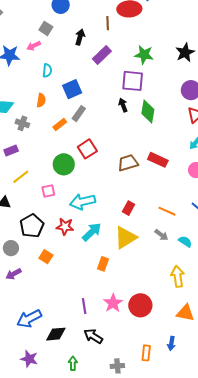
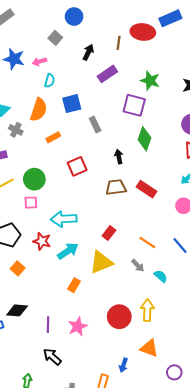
pink arrow: (34, 46) -> (39, 62), moved
orange semicircle: (41, 100) -> (39, 110), size x1.6
black arrow: (123, 105) -> (119, 157), moved
gray rectangle: (79, 114) -> (95, 124), moved, turned -70
green circle: (64, 164) -> (34, 179), moved
red circle: (140, 305) -> (119, 317), moved
black diamond: (56, 334) -> (17, 310), moved
blue arrow: (171, 343) -> (123, 365), moved

